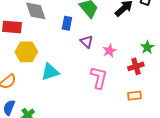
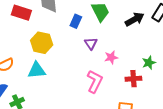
yellow hexagon: (26, 52) -> (42, 43), moved
cyan triangle: (50, 72) -> (37, 70), moved

